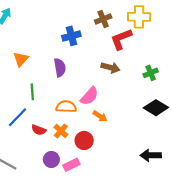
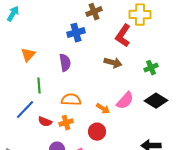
brown cross: (103, 19) -> (94, 12), moved
red L-shape: (121, 39) -> (123, 36), turned -35
pink semicircle: (89, 96) -> (125, 101), moved
orange cross: (61, 131) -> (66, 123), turned 32
red circle: (84, 140) -> (97, 132), moved

